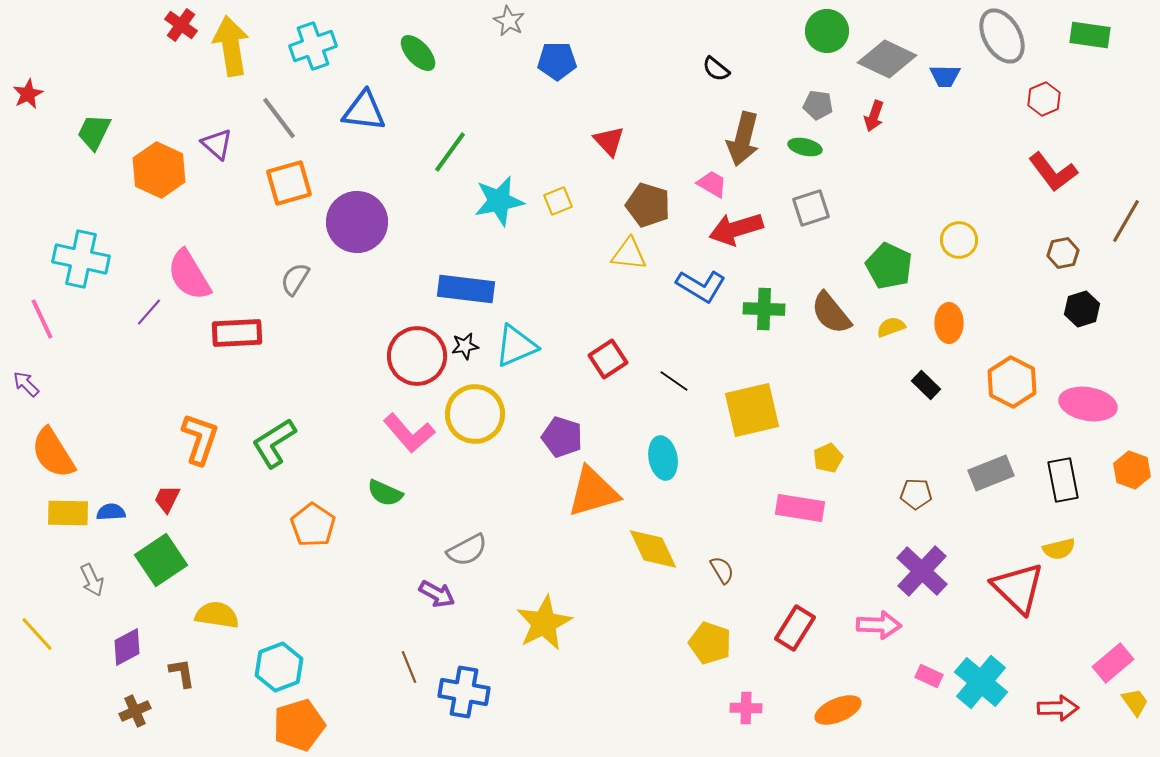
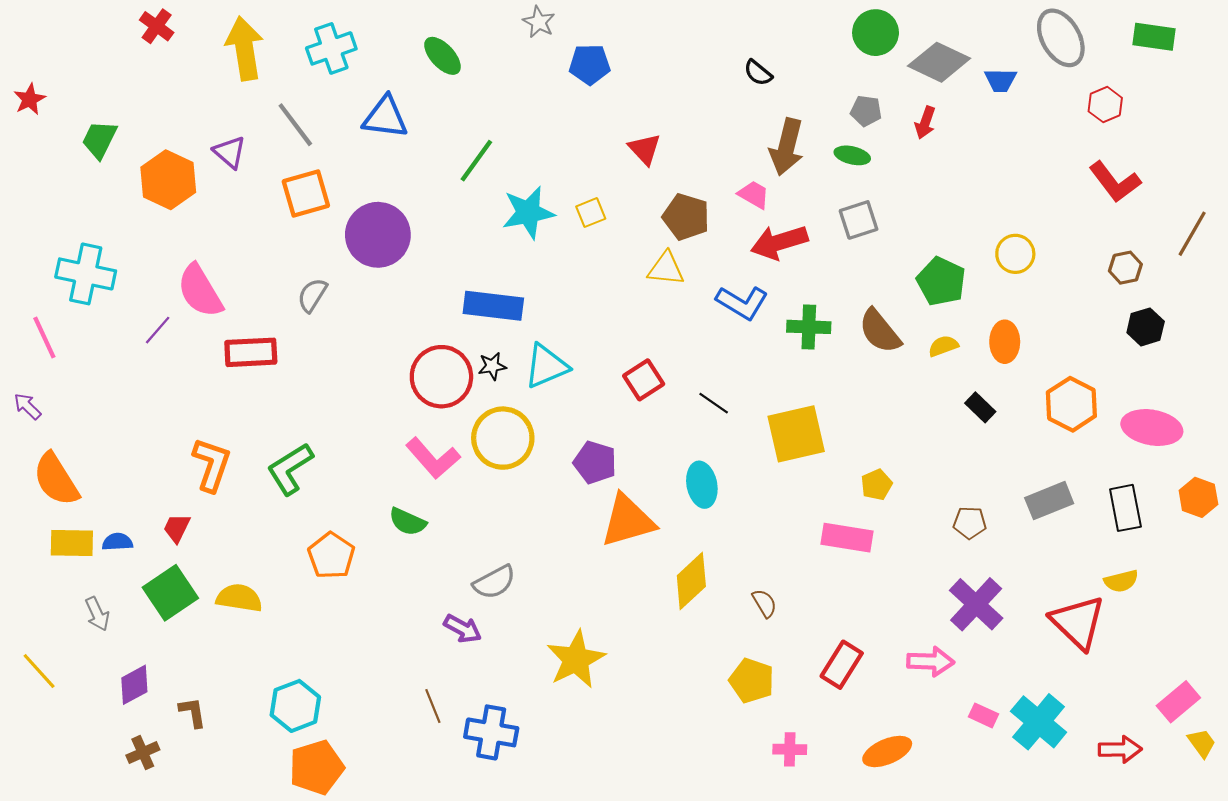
red cross: (181, 25) -> (157, 26), moved
yellow diamond: (653, 549) -> (691, 581), turned 72
yellow semicircle: (217, 615) -> (239, 598), moved

